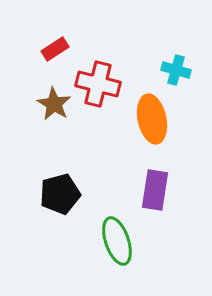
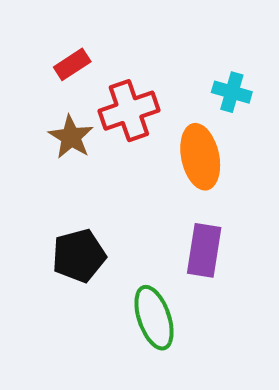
red cross: (98, 84) -> (129, 111), turned -33

